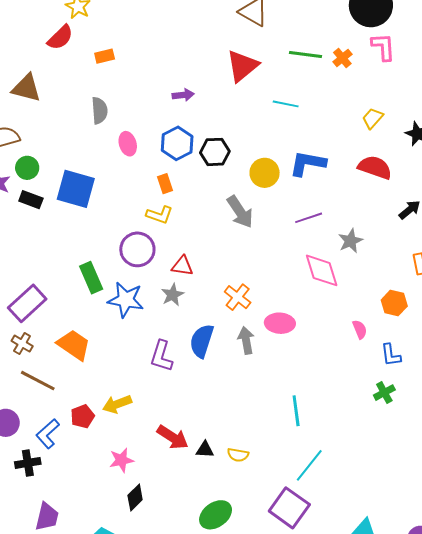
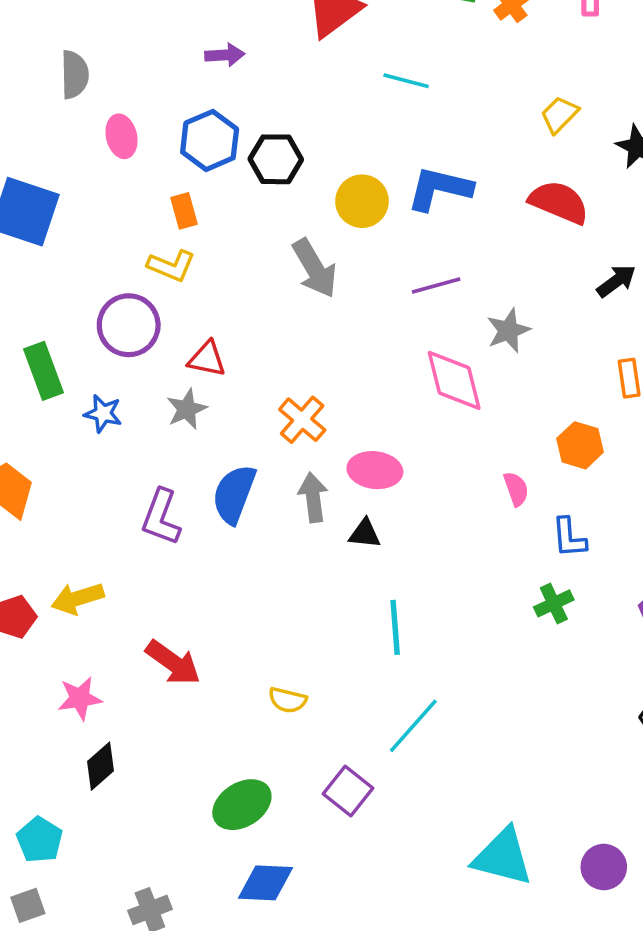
blue star: (126, 300) -> (103, 413), size x0.6
black triangle: (205, 450) -> (365, 534), moved
purple square: (289, 508) -> (348, 791), moved, size x0.7

